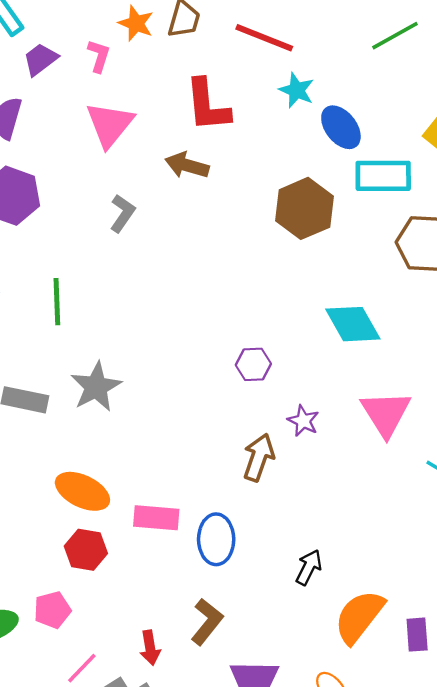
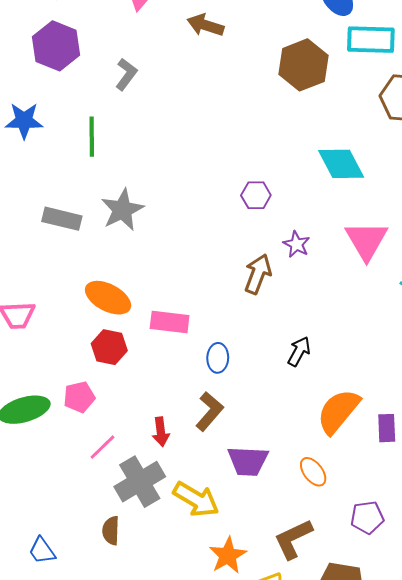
gray L-shape: (122, 213) -> (126, 74), moved
blue ellipse: (216, 539) -> (218, 358), moved, size x0.7
black arrow: (309, 567) -> (299, 351), moved

